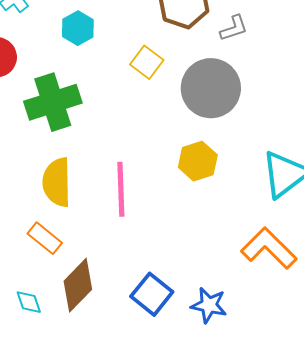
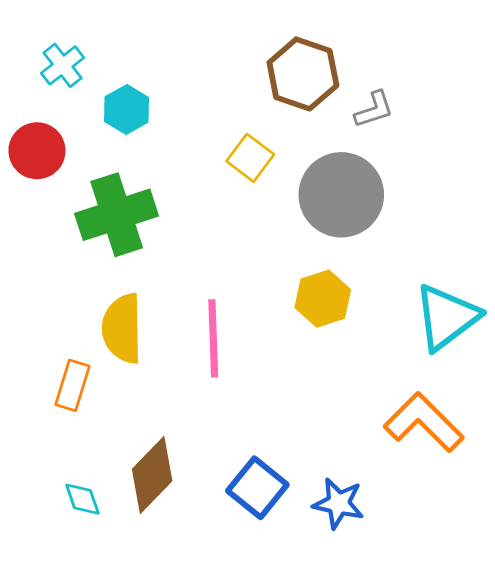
cyan hexagon: (78, 28) -> (127, 109), moved
orange rectangle: (45, 238) -> (73, 385), moved, turned 68

